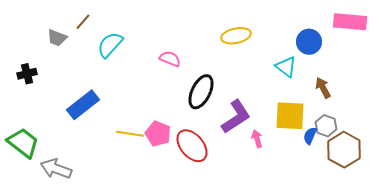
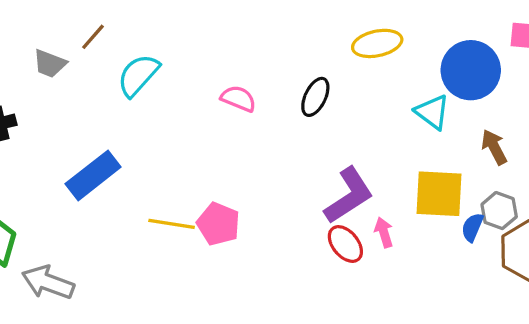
yellow ellipse: (236, 36) -> (377, 43), moved
blue circle: (309, 42) -> (471, 70), size x1.4
black ellipse: (201, 92) -> (315, 97), moved, size x0.7
red ellipse: (192, 146) -> (345, 244), moved, size x0.7

